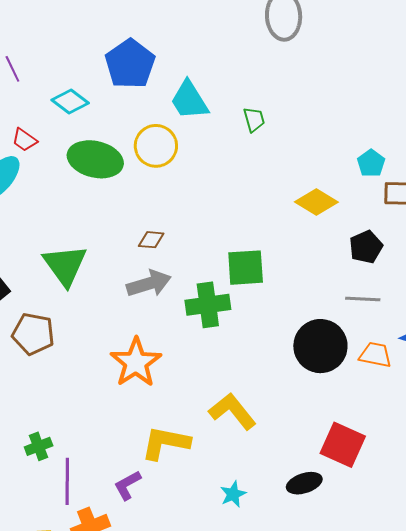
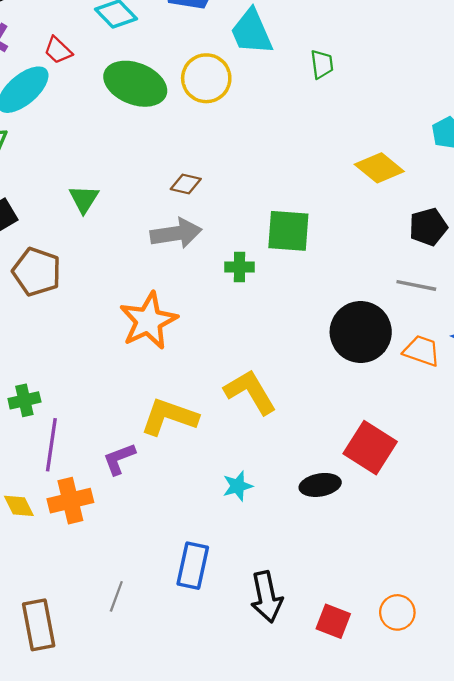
green triangle: (65, 265) -> (84, 199), size x0.6
green cross: (208, 305) -> (240, 267), size x0.6

